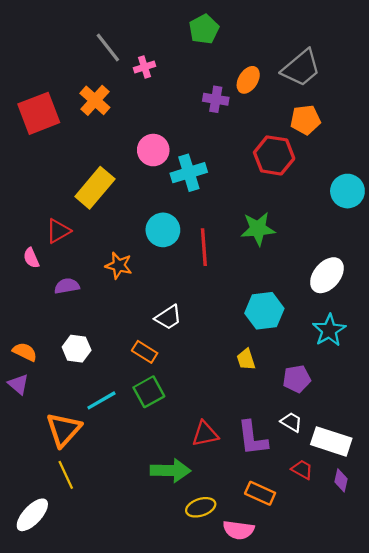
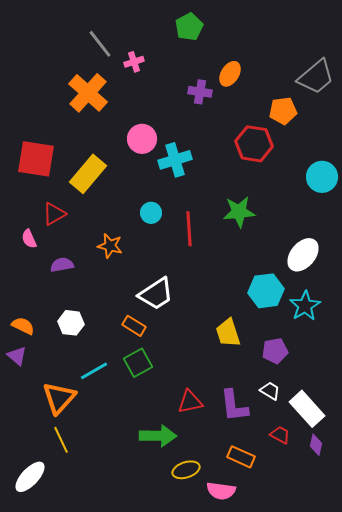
gray trapezoid: (301, 68) -> (316, 77), moved
orange cross: (95, 100) -> (88, 93), size x1.4
red square: (39, 113) -> (36, 159), moved, turned 30
cyan circle: (163, 230) -> (151, 213), size x0.7
cyan hexagon: (264, 311) -> (266, 291), moved
white trapezoid: (168, 317) -> (156, 294), size x1.4
yellow trapezoid: (246, 359) -> (228, 333), size x1.4
white rectangle: (331, 441) -> (307, 409), turned 30

